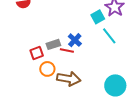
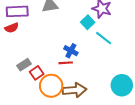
gray rectangle: (53, 44) -> (24, 65), moved
orange circle: (47, 69) -> (51, 86), size x1.5

